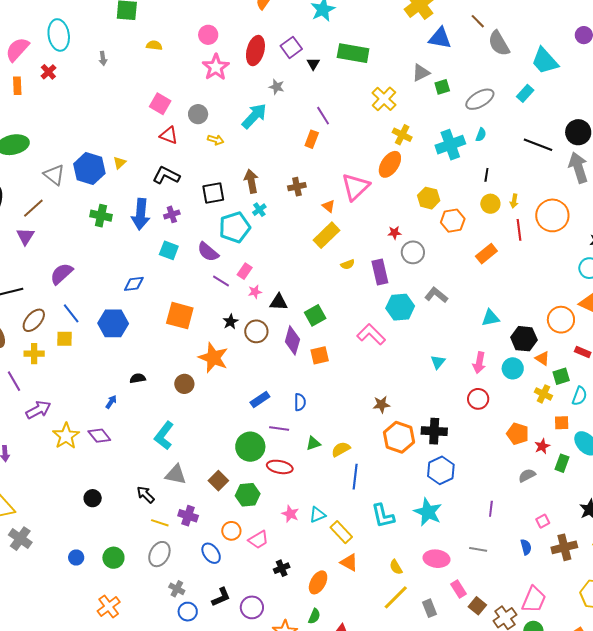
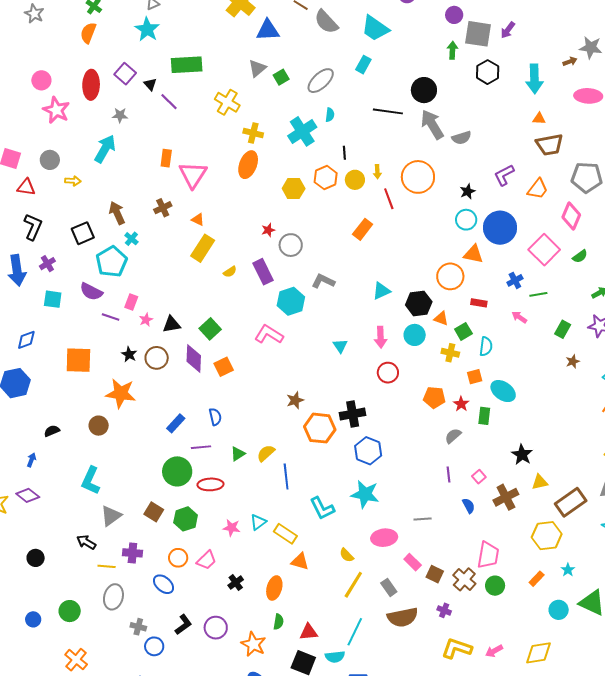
purple line: (323, 116) -> (169, 102), moved
black L-shape: (166, 175) -> (33, 227), turned 100
pink triangle: (355, 187) -> (193, 175), moved
orange hexagon: (453, 221) -> (326, 178), moved
gray triangle: (176, 475) -> (111, 516), turned -35
purple line: (491, 509) -> (449, 474), moved

